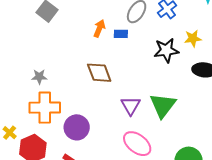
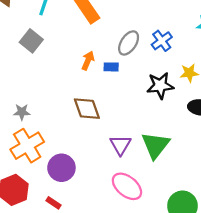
orange cross: (45, 108) -> (27, 146), turned -32

